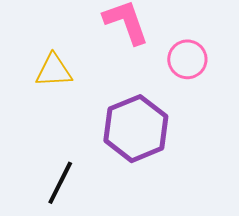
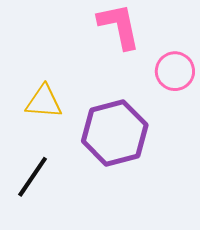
yellow triangle: (54, 71) -> (44, 102), moved

